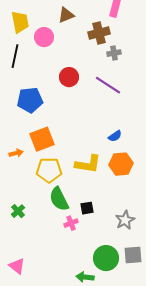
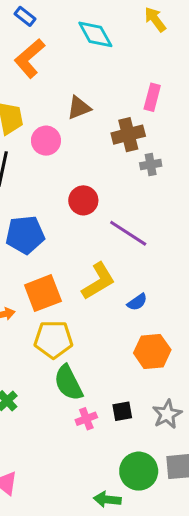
purple line: (108, 85) -> (128, 233), moved
blue semicircle: (115, 136) -> (137, 302), moved
yellow L-shape: (88, 164) -> (98, 281), moved, turned -40
orange hexagon: (121, 164) -> (152, 351), moved
black square: (87, 208) -> (122, 411), moved

